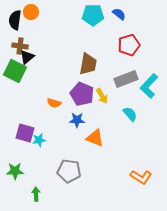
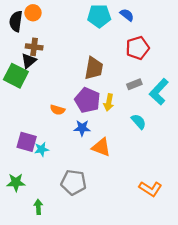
brown cross: (20, 46) -> (34, 47), moved
gray rectangle: (126, 79) -> (134, 84), size x0.6
yellow arrow: (102, 96) -> (109, 102), turned 42

